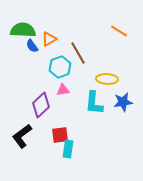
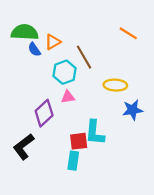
cyan L-shape: (94, 103) -> (95, 133), moved
red square: (60, 135) -> (79, 141), moved

